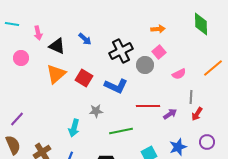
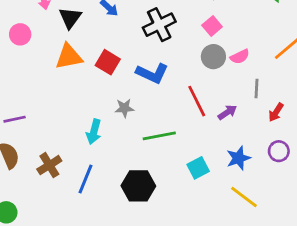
black triangle: (57, 46) -> (70, 18), turned 42
gray circle: (145, 65) -> (213, 57), moved
orange triangle: (56, 74) -> (69, 57), turned 30
red line: (148, 106) -> (197, 101), turned 65
red arrow: (197, 114) -> (276, 112), moved
purple line: (17, 119) -> (15, 119), turned 35

